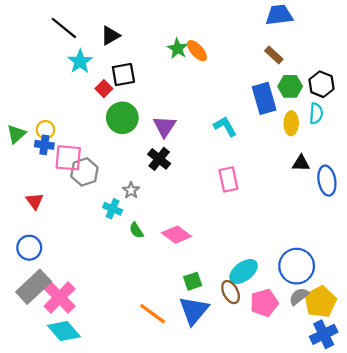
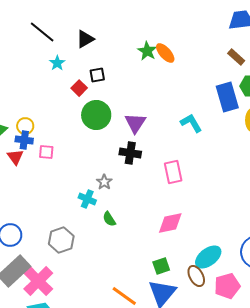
cyan star: (80, 61) -> (57, 63), size x0.7
black square: (123, 74) -> (97, 75), size x0.7
pink square: (68, 158) -> (46, 152), size x0.6
black cross: (159, 159) -> (130, 153), turned -30
gray hexagon: (84, 172) -> (61, 240), moved
pink rectangle: (228, 179) -> (173, 172), moved
red triangle: (35, 201) -> (15, 157), moved
pink diamond: (176, 235) -> (170, 223), moved, turned -48

